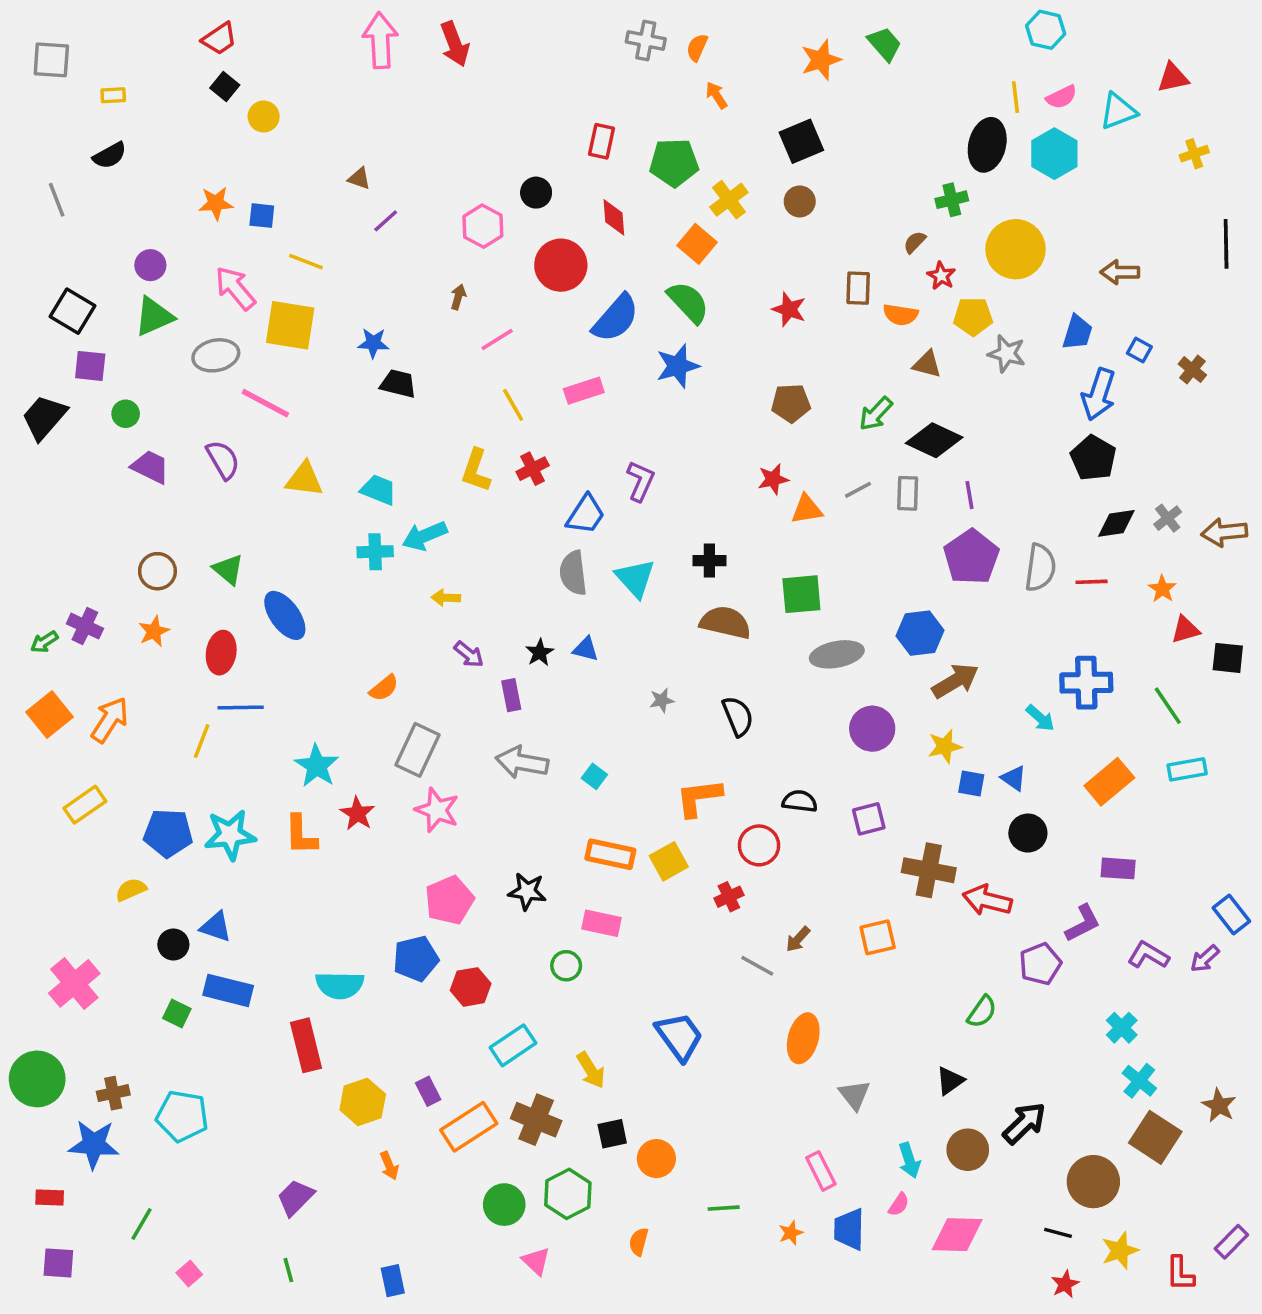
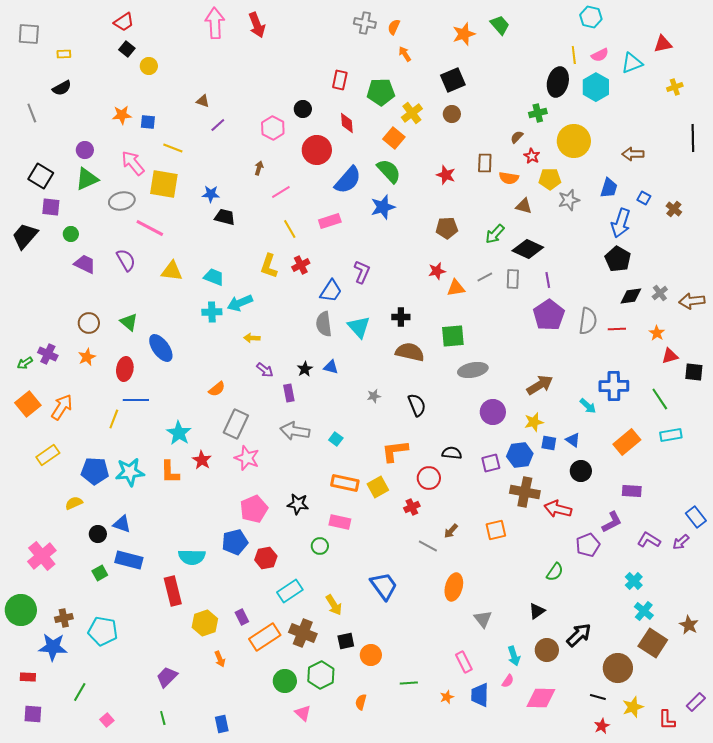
gray star: (1007, 354) -> (569, 200), turned -30
blue hexagon: (920, 633) -> (520, 455), moved
green square: (177, 1013) -> (100, 573), turned 35

